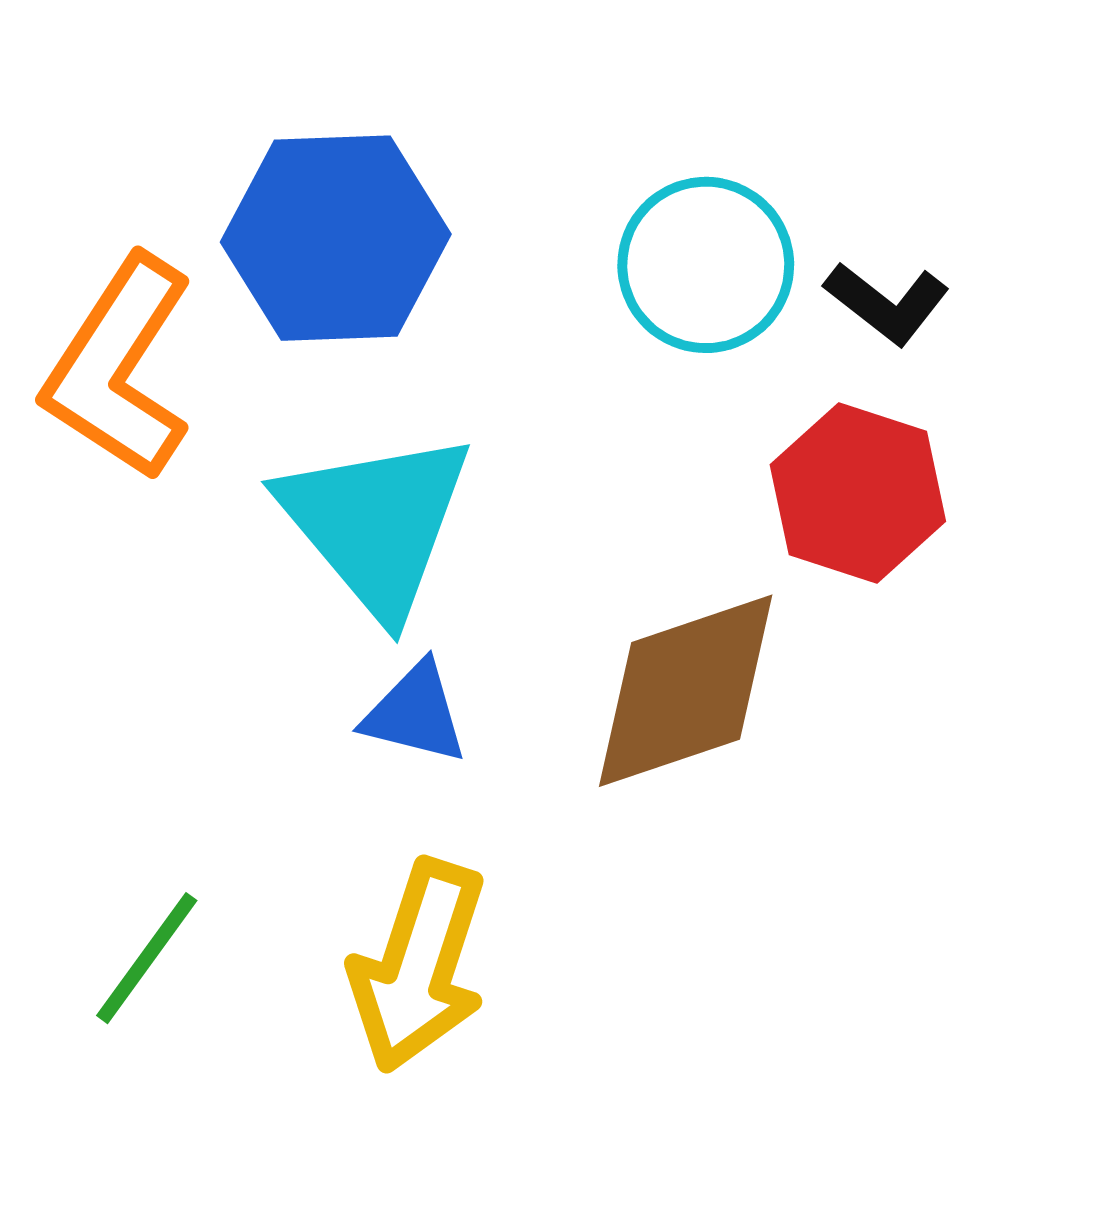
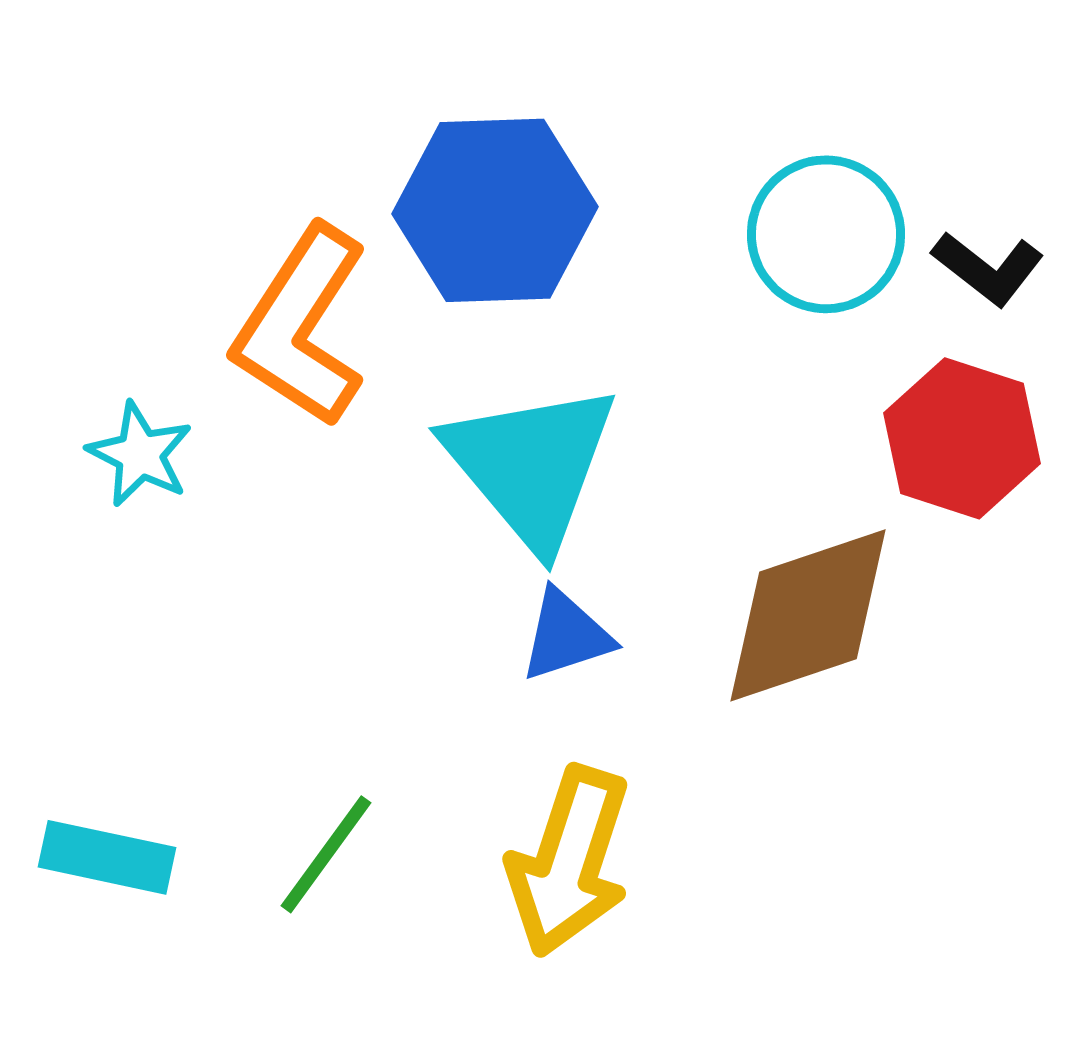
blue triangle: (415, 713) -> (566, 635), turned -32

